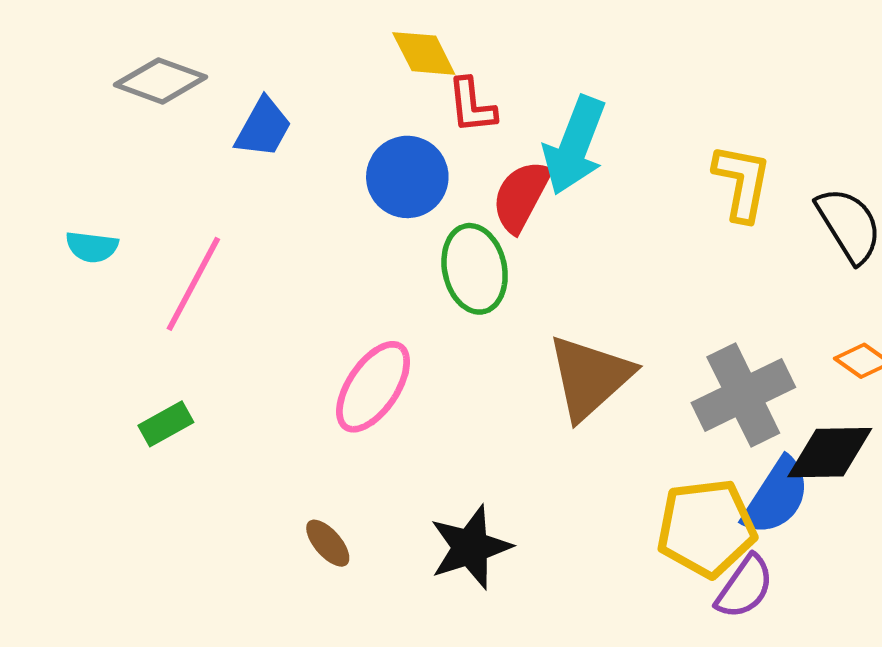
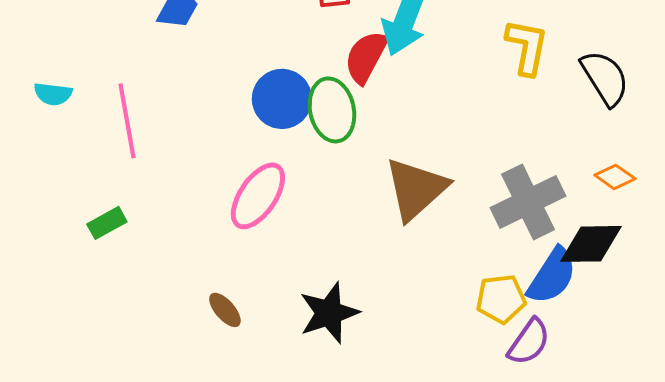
blue circle: (407, 177) -> (282, 99), moved
pink line: (193, 284) -> (127, 121), turned -38
yellow pentagon: (706, 528) -> (501, 299), size x0.7

